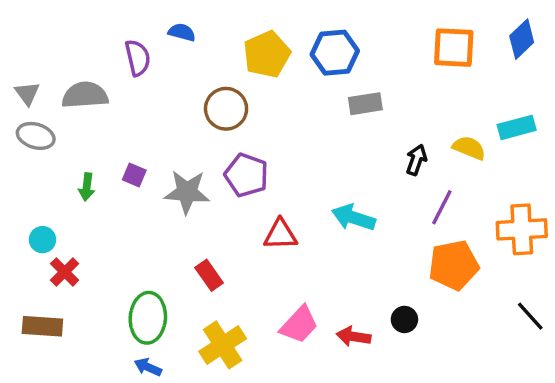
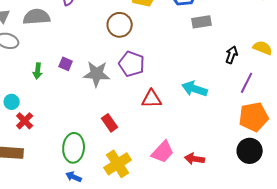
black circle: (404, 319) -> (250, 151), moved, size x1.6

